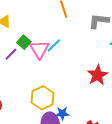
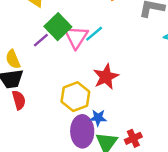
green square: (24, 42) -> (58, 27), size x1.5
red star: (98, 75) -> (106, 77), moved

